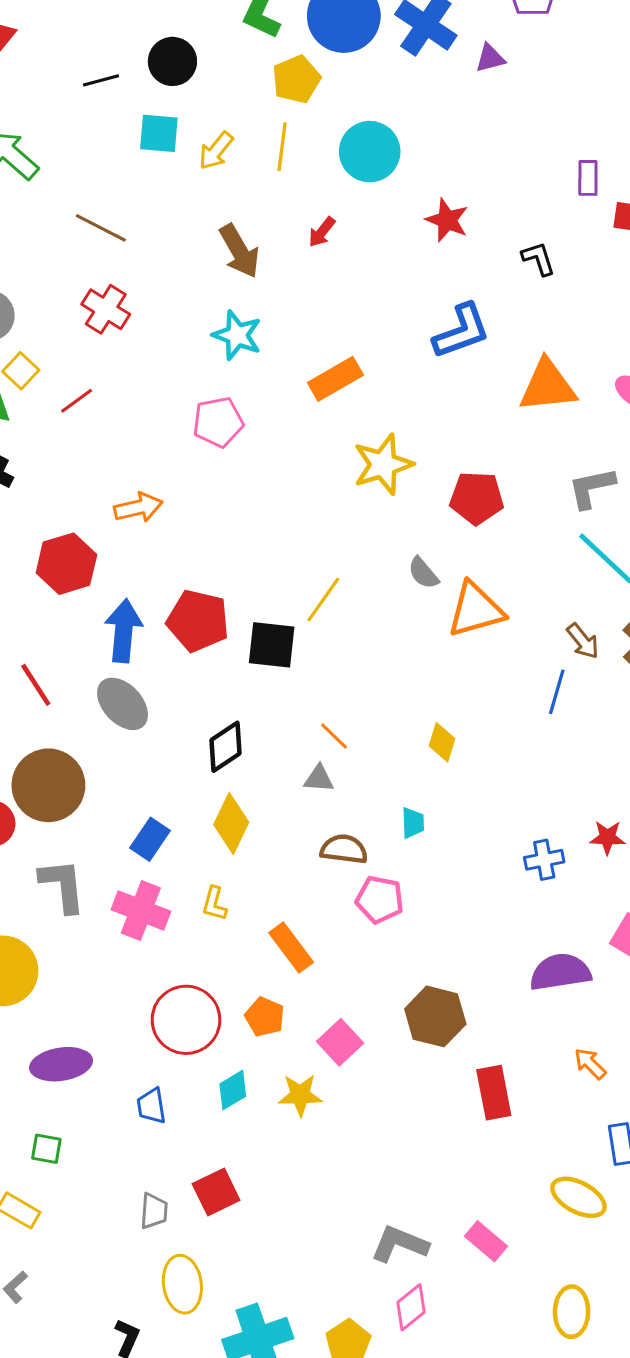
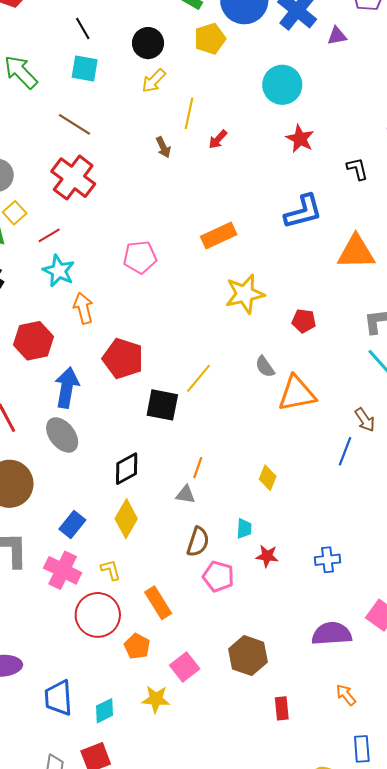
black circle: (172, 61) -> (148, 43), moved
black line: (101, 80) -> (83, 29), turned 70
cyan square: (159, 133) -> (85, 69), moved
yellow line: (282, 147) -> (189, 113), moved
cyan circle: (370, 152) -> (282, 85), moved
brown arrow: (239, 251) -> (163, 147), size x0.6
red cross: (106, 309) -> (73, 178), size x1.4
cyan star: (237, 335) -> (59, 271), moved
red pentagon: (477, 498) -> (304, 321), size x0.7
orange arrow: (138, 507) -> (83, 308), turned -96
red pentagon: (198, 621) -> (123, 359), moved
orange line: (334, 736) -> (198, 468), turned 60
red star: (607, 837) -> (267, 556), moved
brown semicircle: (344, 849) -> (198, 542), turned 96
yellow L-shape: (214, 904) -> (111, 570), turned 145
red circle: (186, 1020) -> (98, 615), moved
cyan diamond: (233, 1090) -> (104, 711), moved
red rectangle: (494, 1093) -> (282, 708), size x0.7
blue trapezoid: (151, 1106) -> (58, 698), size x1.5

